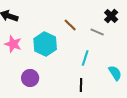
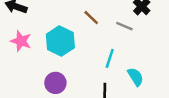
cyan semicircle: (115, 73) -> (136, 77), moved
purple circle: (30, 78) -> (55, 83), moved

